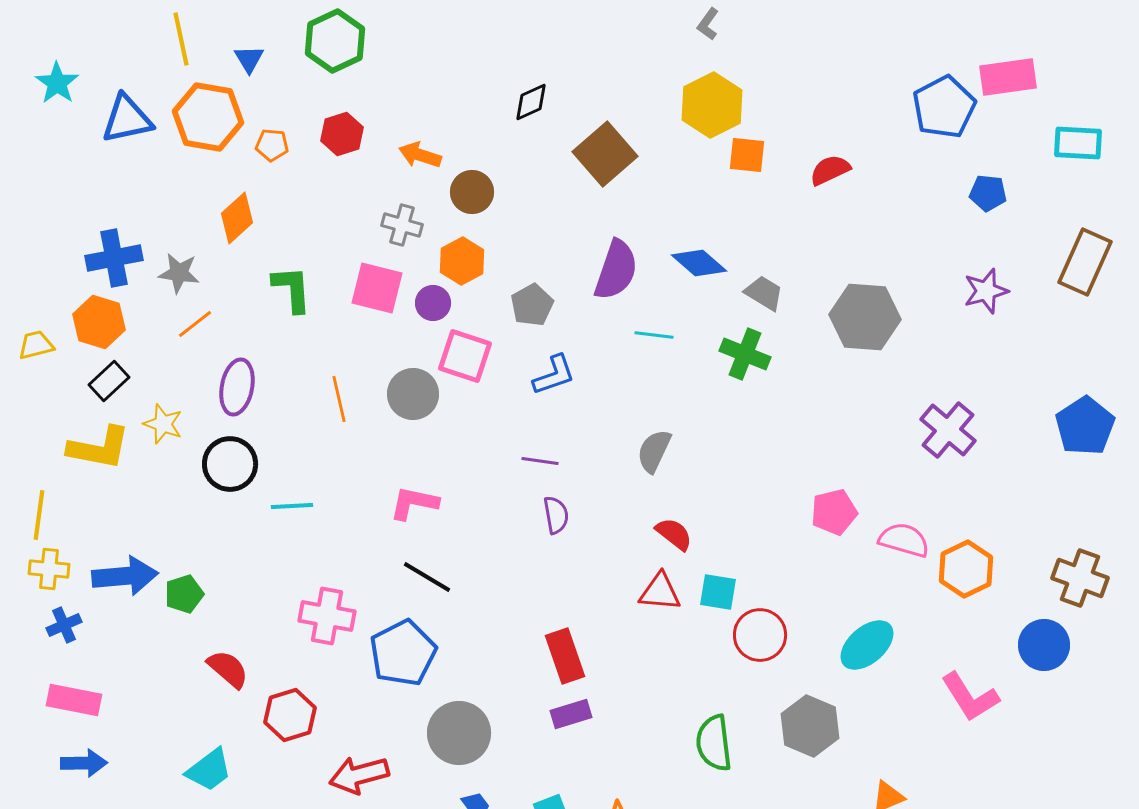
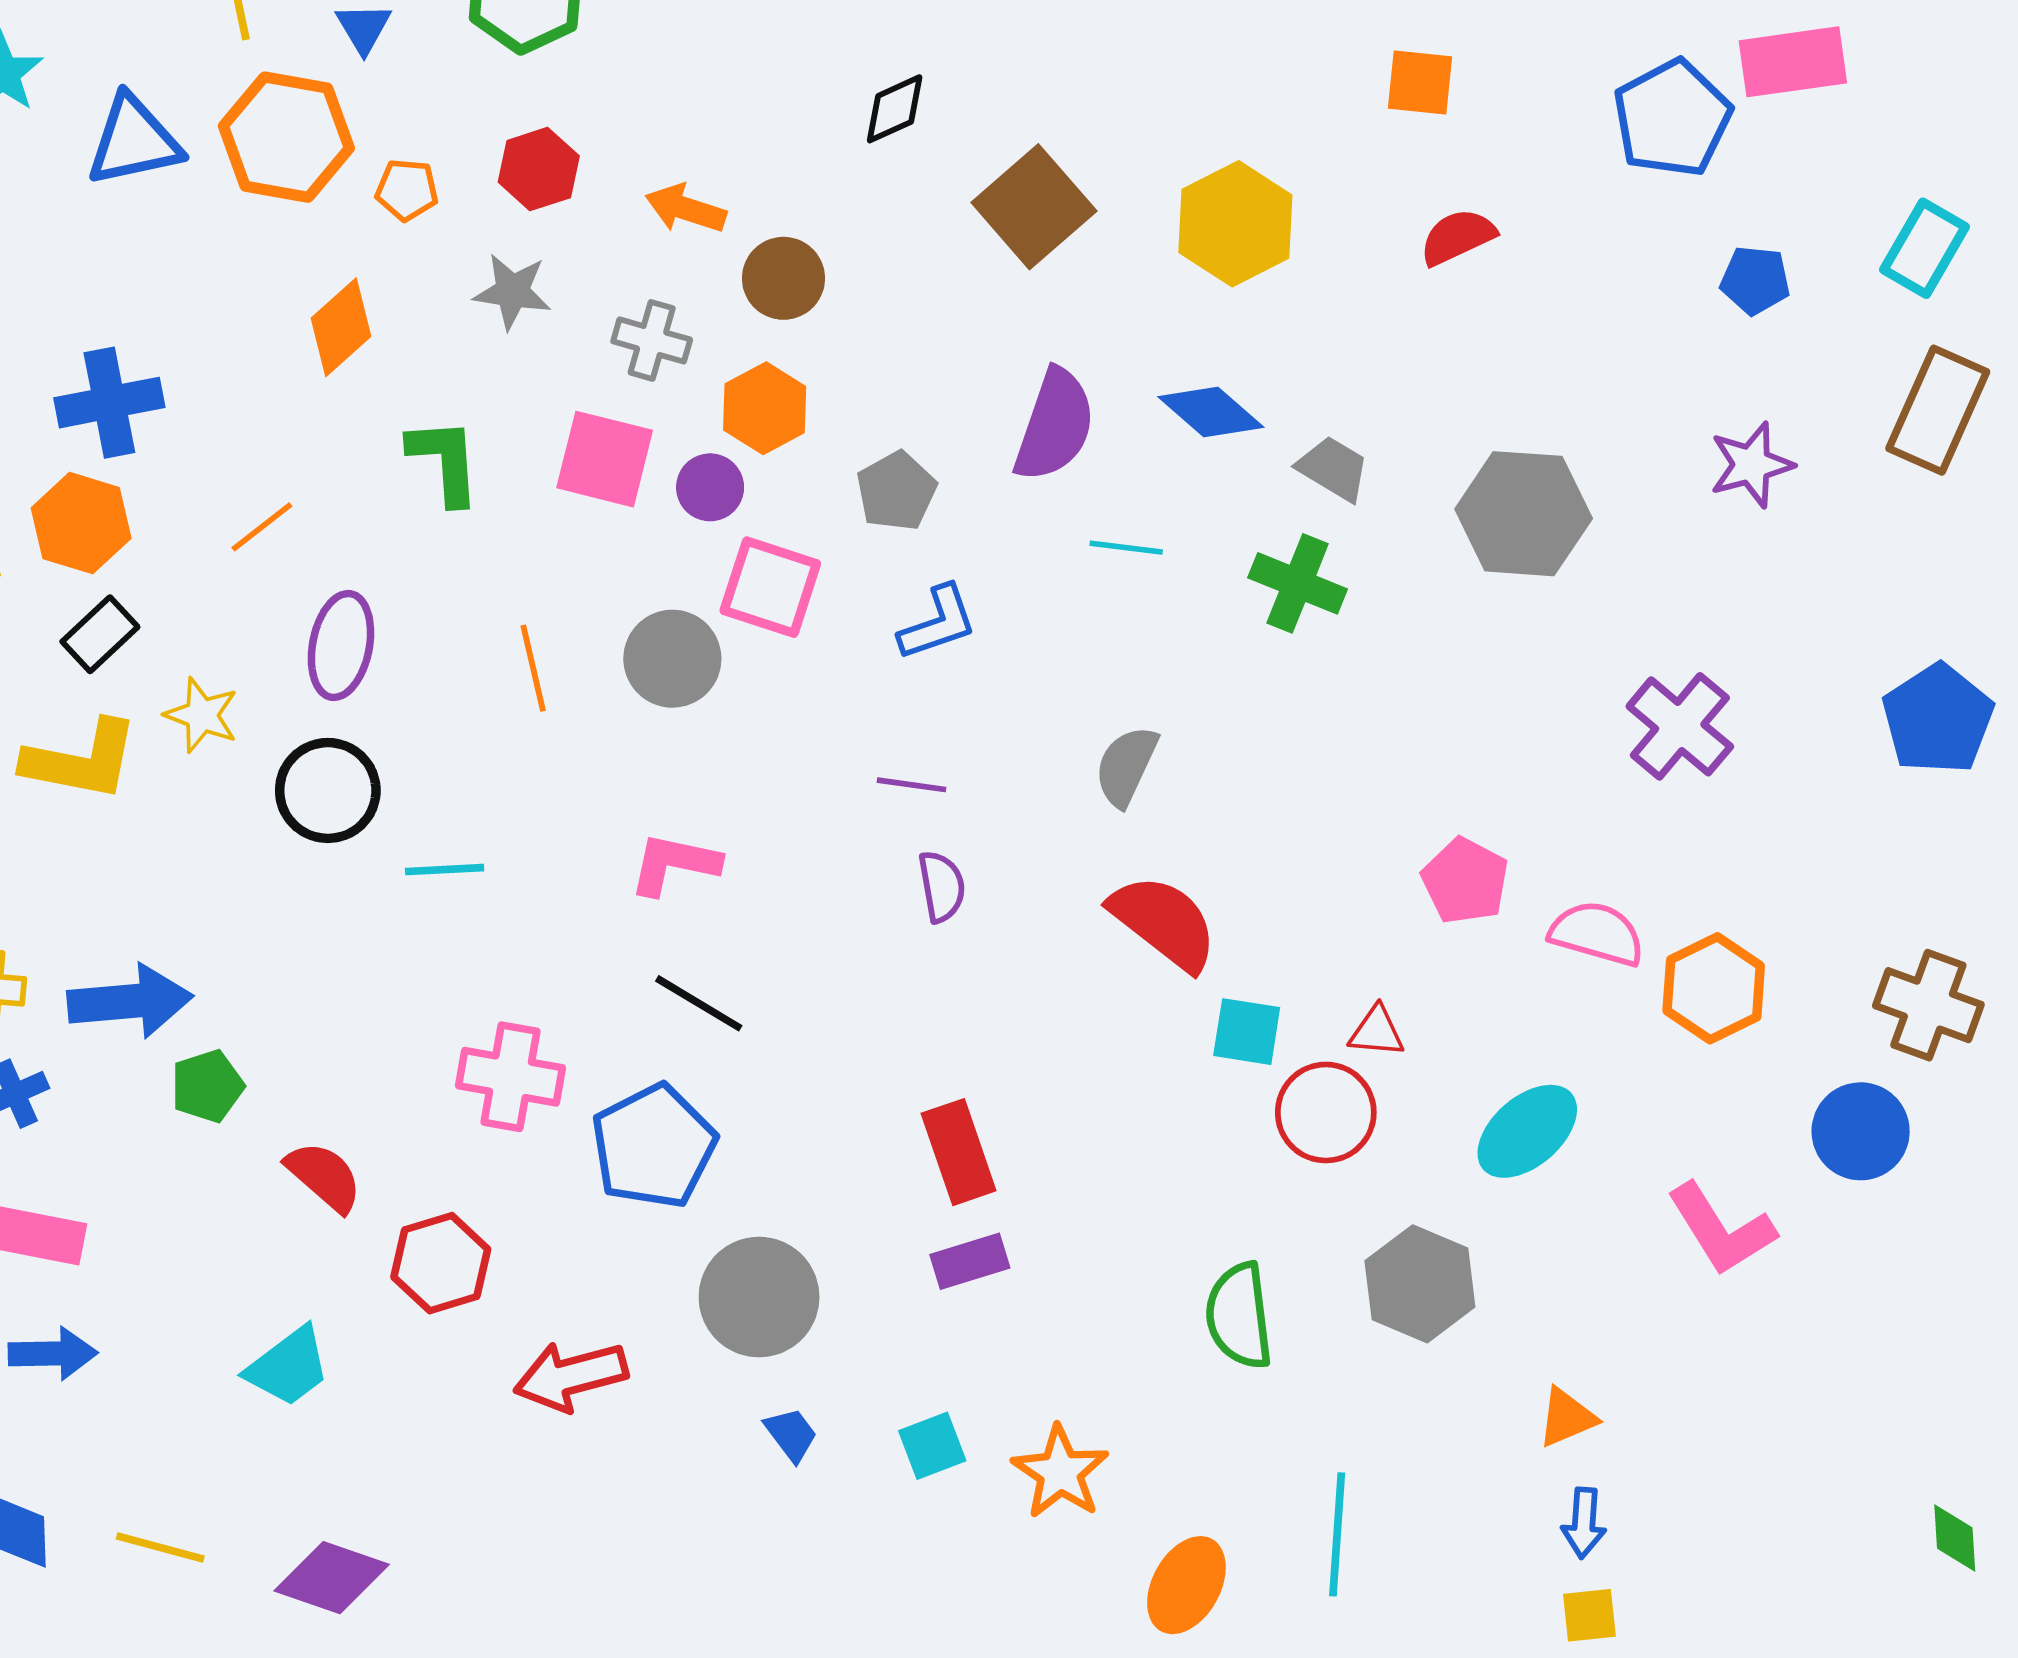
yellow hexagon: (712, 105) -> (1235, 224), moved
cyan rectangle: (1078, 143) -> (1925, 248), moved, turned -63
orange square: (747, 155) -> (1420, 82), moved
gray star: (179, 273) -> (512, 291), moved
pink pentagon: (834, 512) -> (1465, 881), turned -30
red semicircle: (674, 534) -> (1164, 922), size x1.6
red triangle: (660, 592) -> (1377, 1032), moved, size x0.7
green pentagon: (184, 594) -> (207, 1086), moved

